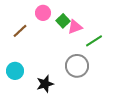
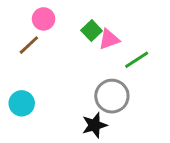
pink circle: (43, 13) -> (44, 19), moved
black star: (45, 84) -> (94, 125), moved

